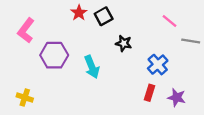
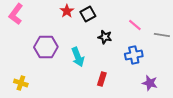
pink line: (170, 21) -> (135, 25), moved
pink L-shape: (26, 30) -> (16, 14), moved
blue cross: (158, 65) -> (134, 55), turned 30
red rectangle: (149, 93) -> (102, 79), moved

